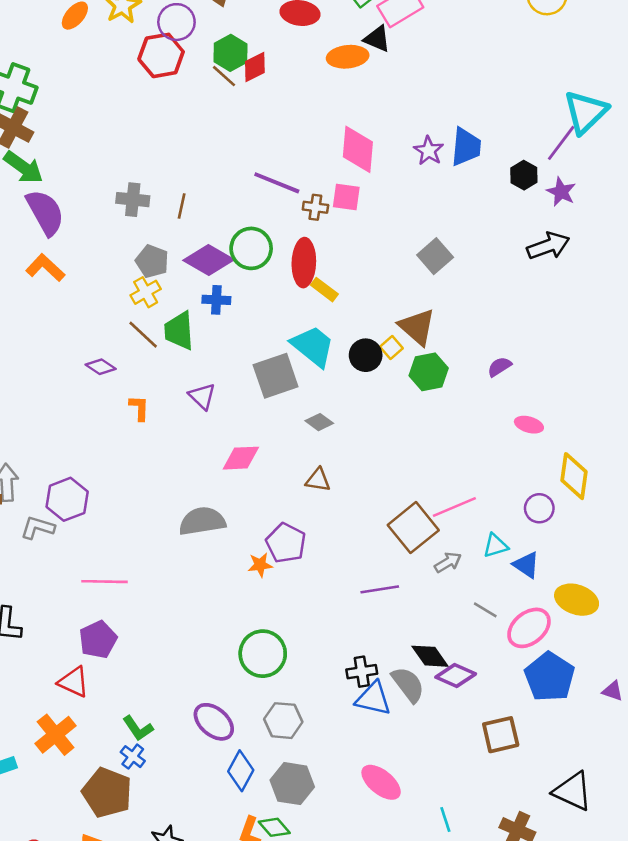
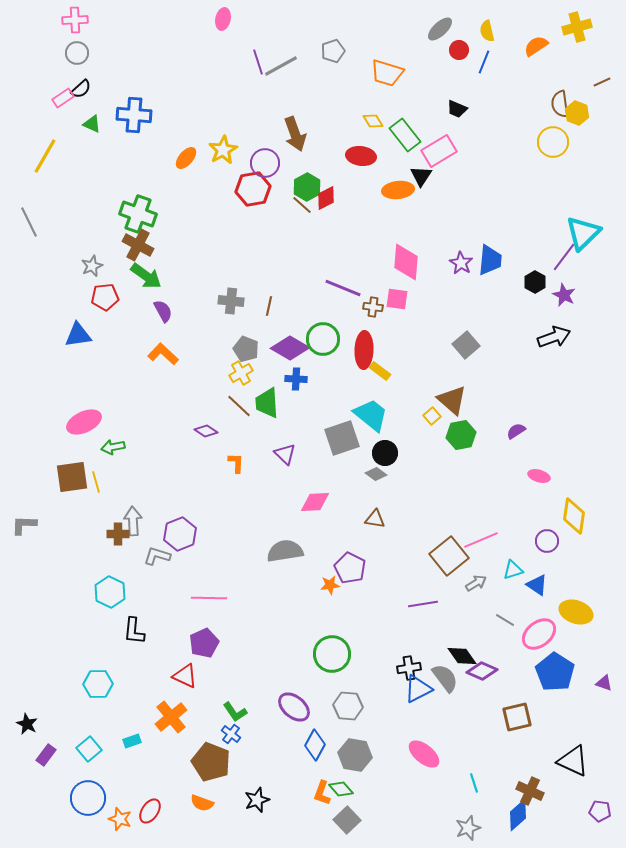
black triangle: (377, 39) -> (421, 176), turned 40
purple semicircle: (45, 212) -> (163, 311), size x0.6
black circle: (366, 355) -> (385, 453), moved
blue triangle: (373, 699) -> (418, 689), turned -40

